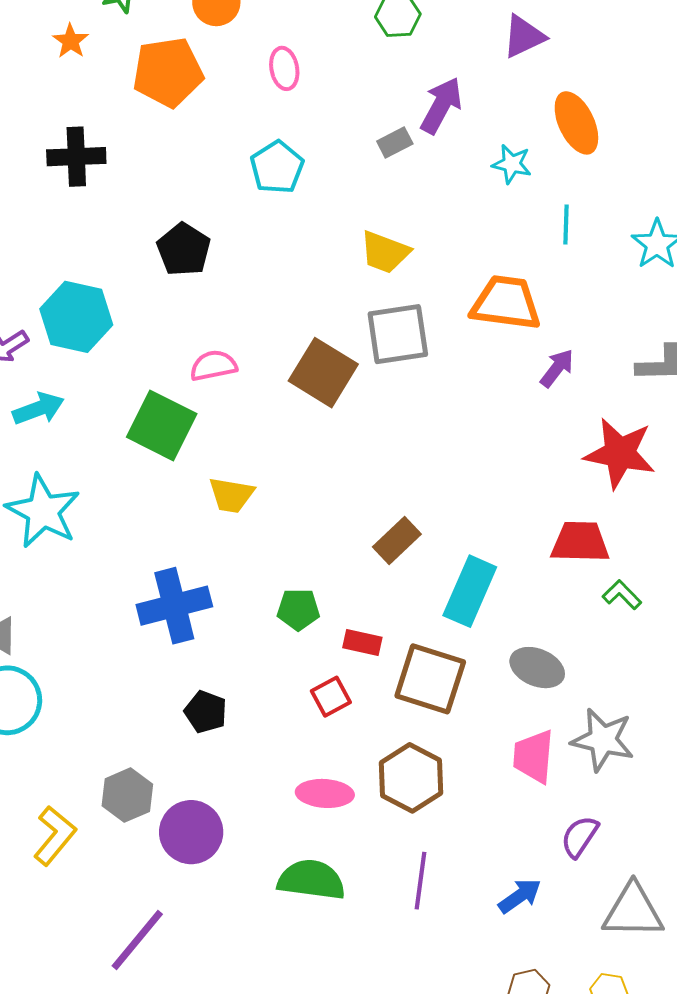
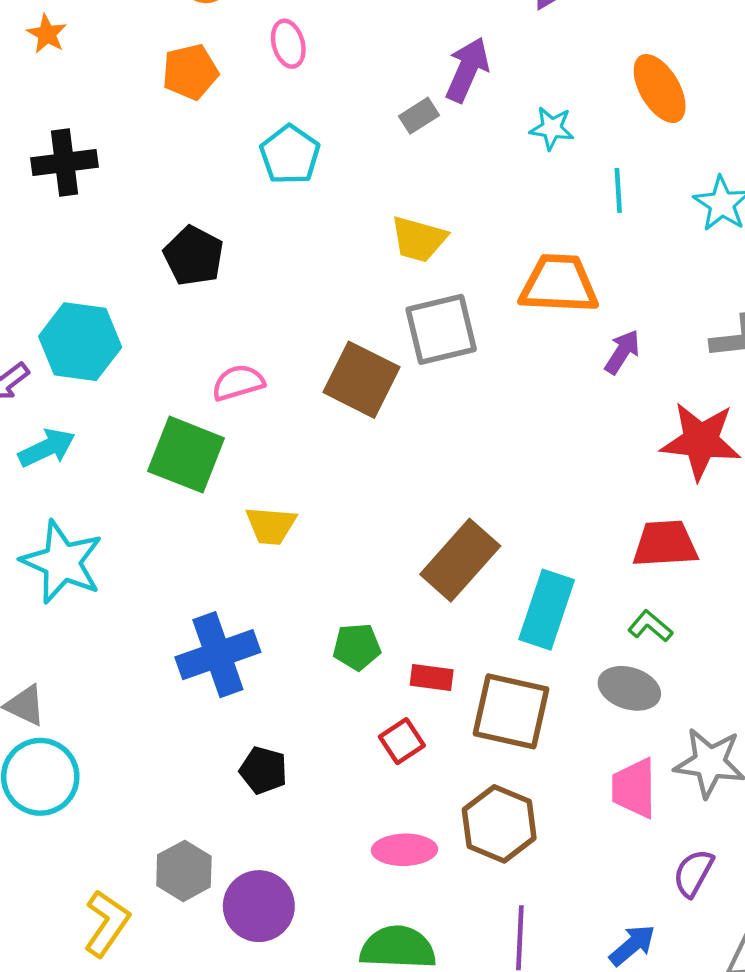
orange pentagon: (168, 72) -> (190, 72), moved, size x0.7
orange ellipse: (576, 123) -> (660, 89), moved
brown rectangle: (397, 540) -> (460, 560), size x1.5
green L-shape: (622, 595) -> (650, 626), moved

